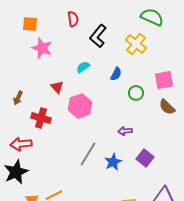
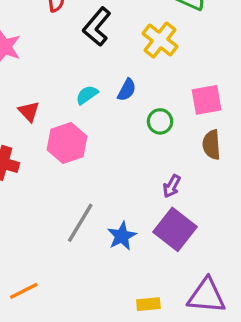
cyan semicircle: (83, 67) -> (87, 95), moved
brown semicircle: (167, 107) -> (212, 145), turned 42
purple arrow: (125, 131) -> (172, 186), moved, turned -56
purple square: (145, 158) -> (175, 229), size x1.4

